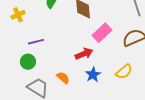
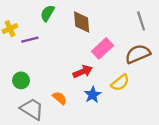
purple line: (36, 42) -> (30, 40), moved
yellow semicircle: (124, 72) -> (120, 83), moved

